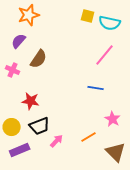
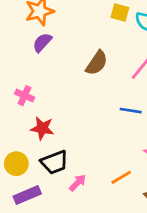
purple semicircle: (19, 41) -> (42, 42), moved
brown semicircle: (39, 59) -> (97, 63), moved
pink cross: (13, 70) -> (25, 96), moved

